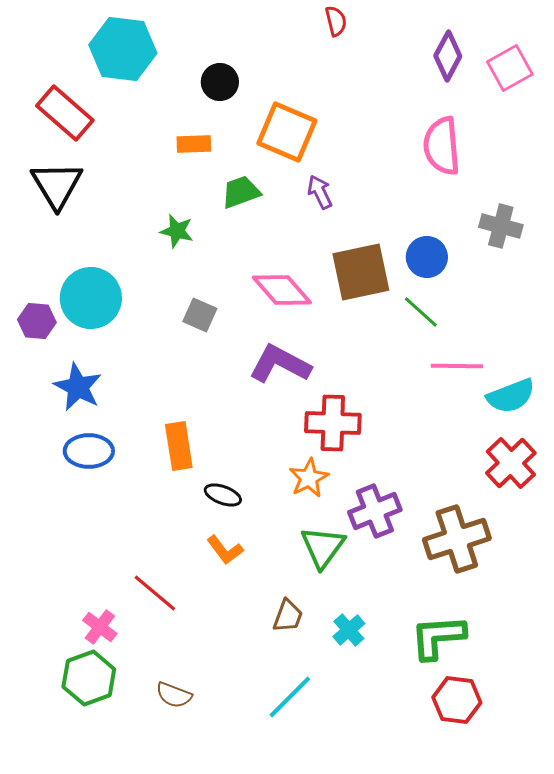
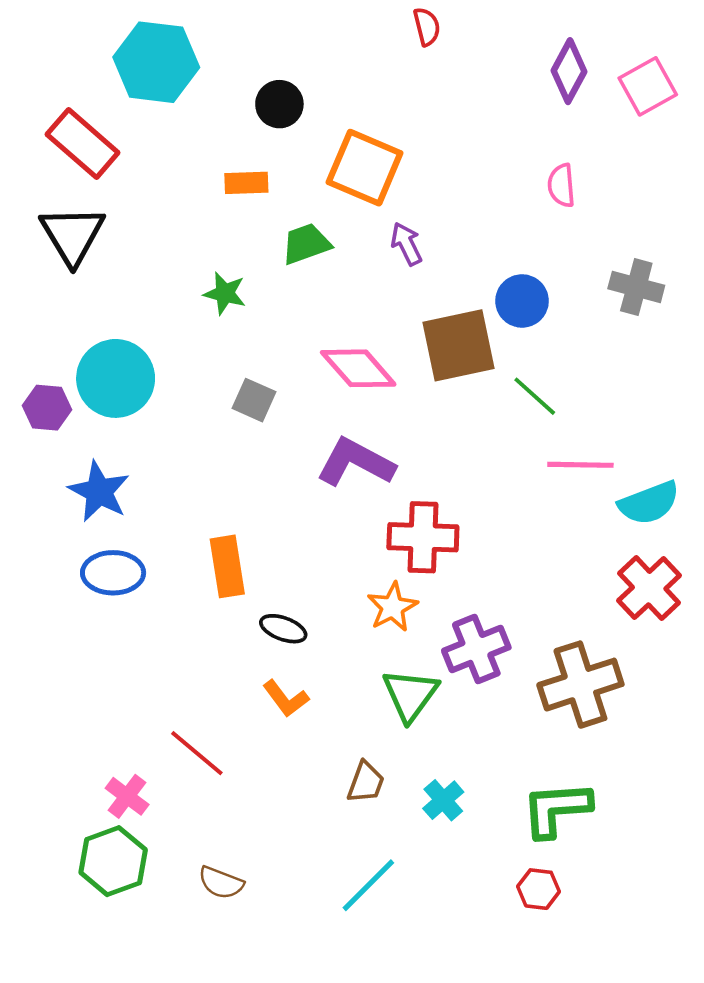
pink semicircle: (442, 146) -> (561, 185), size x0.6
blue circle: (427, 257) -> (522, 301), moved
red hexagon: (457, 700) -> (539, 889), moved, size x0.7

